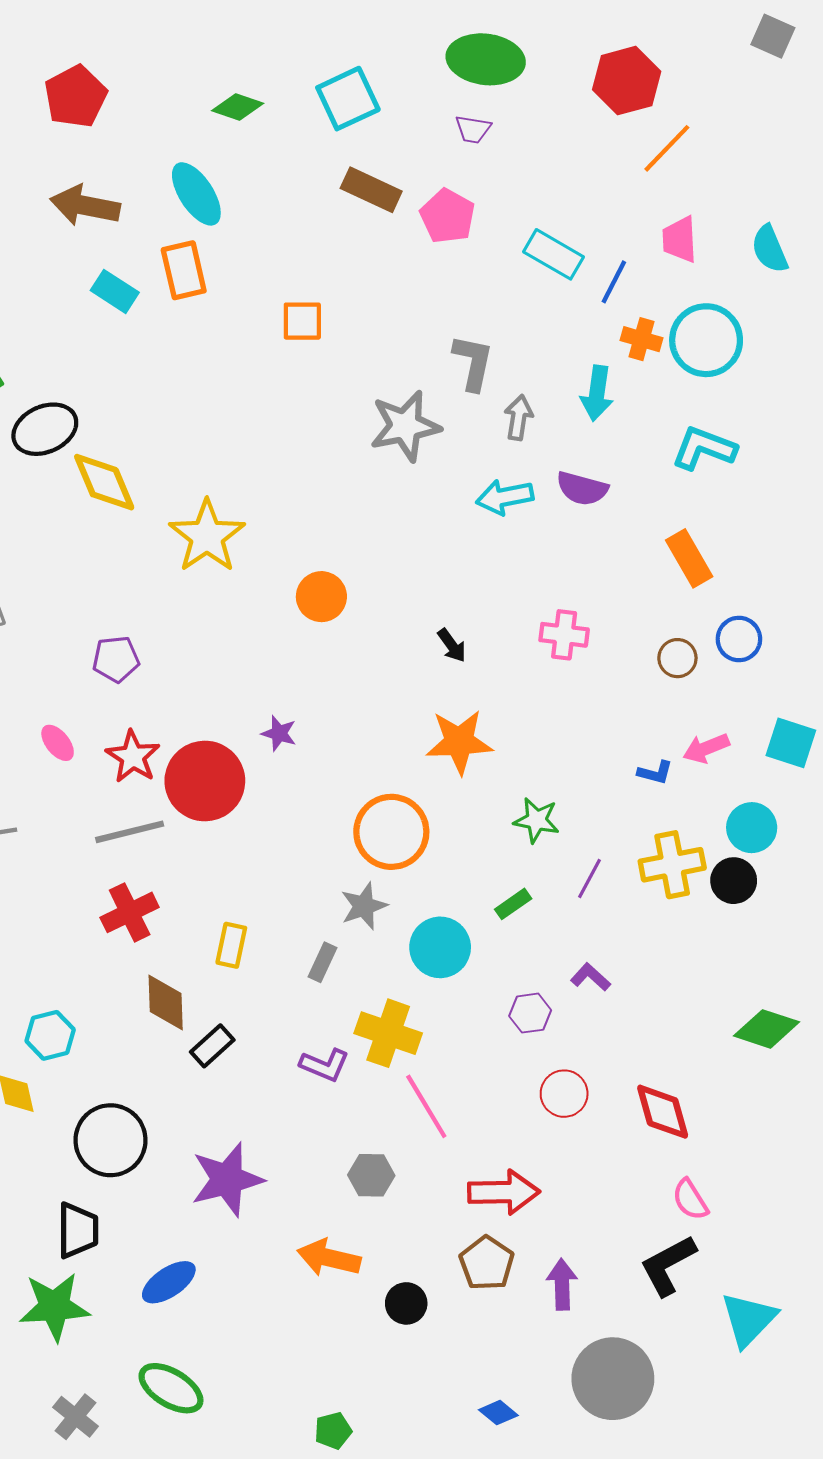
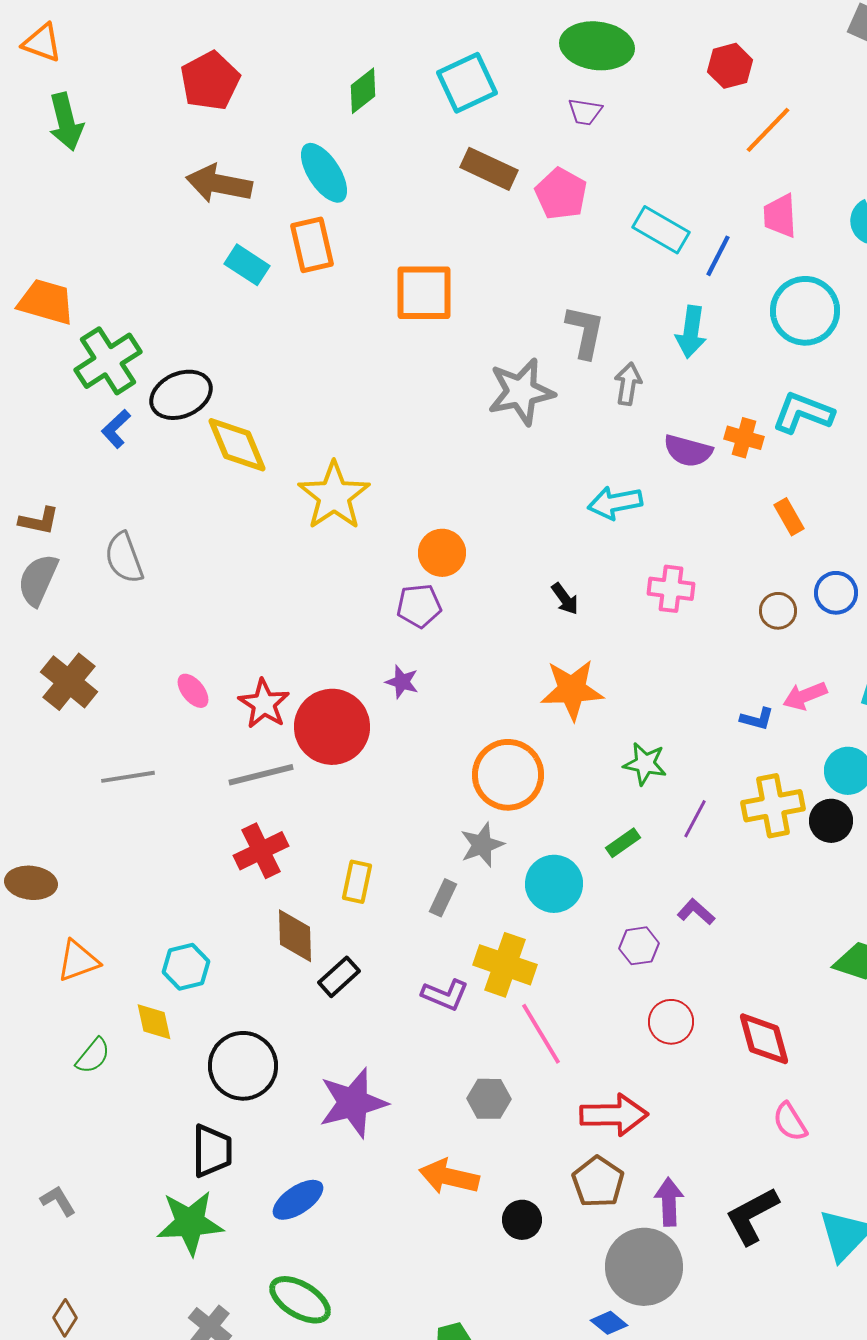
red hexagon: (627, 81) -> (730, 66), size x0.7
green diamond: (238, 107) -> (363, 91), turned -57
orange square: (302, 321) -> (424, 293), size x1.5
orange cross: (641, 339) -> (744, 438), moved
cyan arrow: (597, 393) -> (691, 332), moved
cyan arrow: (505, 497) -> (615, 503), moved
orange rectangle: (689, 558) -> (789, 517), size x0.7
purple pentagon: (116, 659) -> (419, 606), moved
black L-shape: (668, 1265) -> (752, 1216), moved
gray circle: (613, 1379) -> (644, 1267), moved

